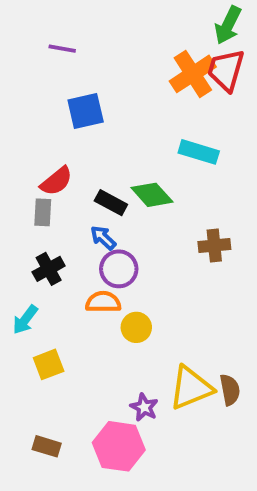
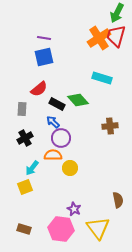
purple line: (62, 49) -> (44, 38), moved
red semicircle: (56, 181) -> (39, 89), moved
cyan arrow: (25, 320) -> (32, 168), moved
yellow triangle: (191, 388) -> (98, 228), moved, turned -45

